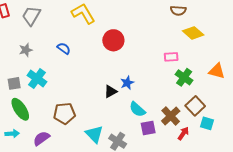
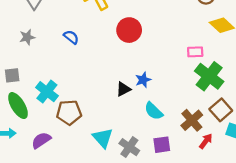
green cross: (184, 77) -> (209, 76), size x1.4
cyan cross: (37, 79) -> (47, 92), moved
purple square: (148, 128) -> (162, 145), moved

